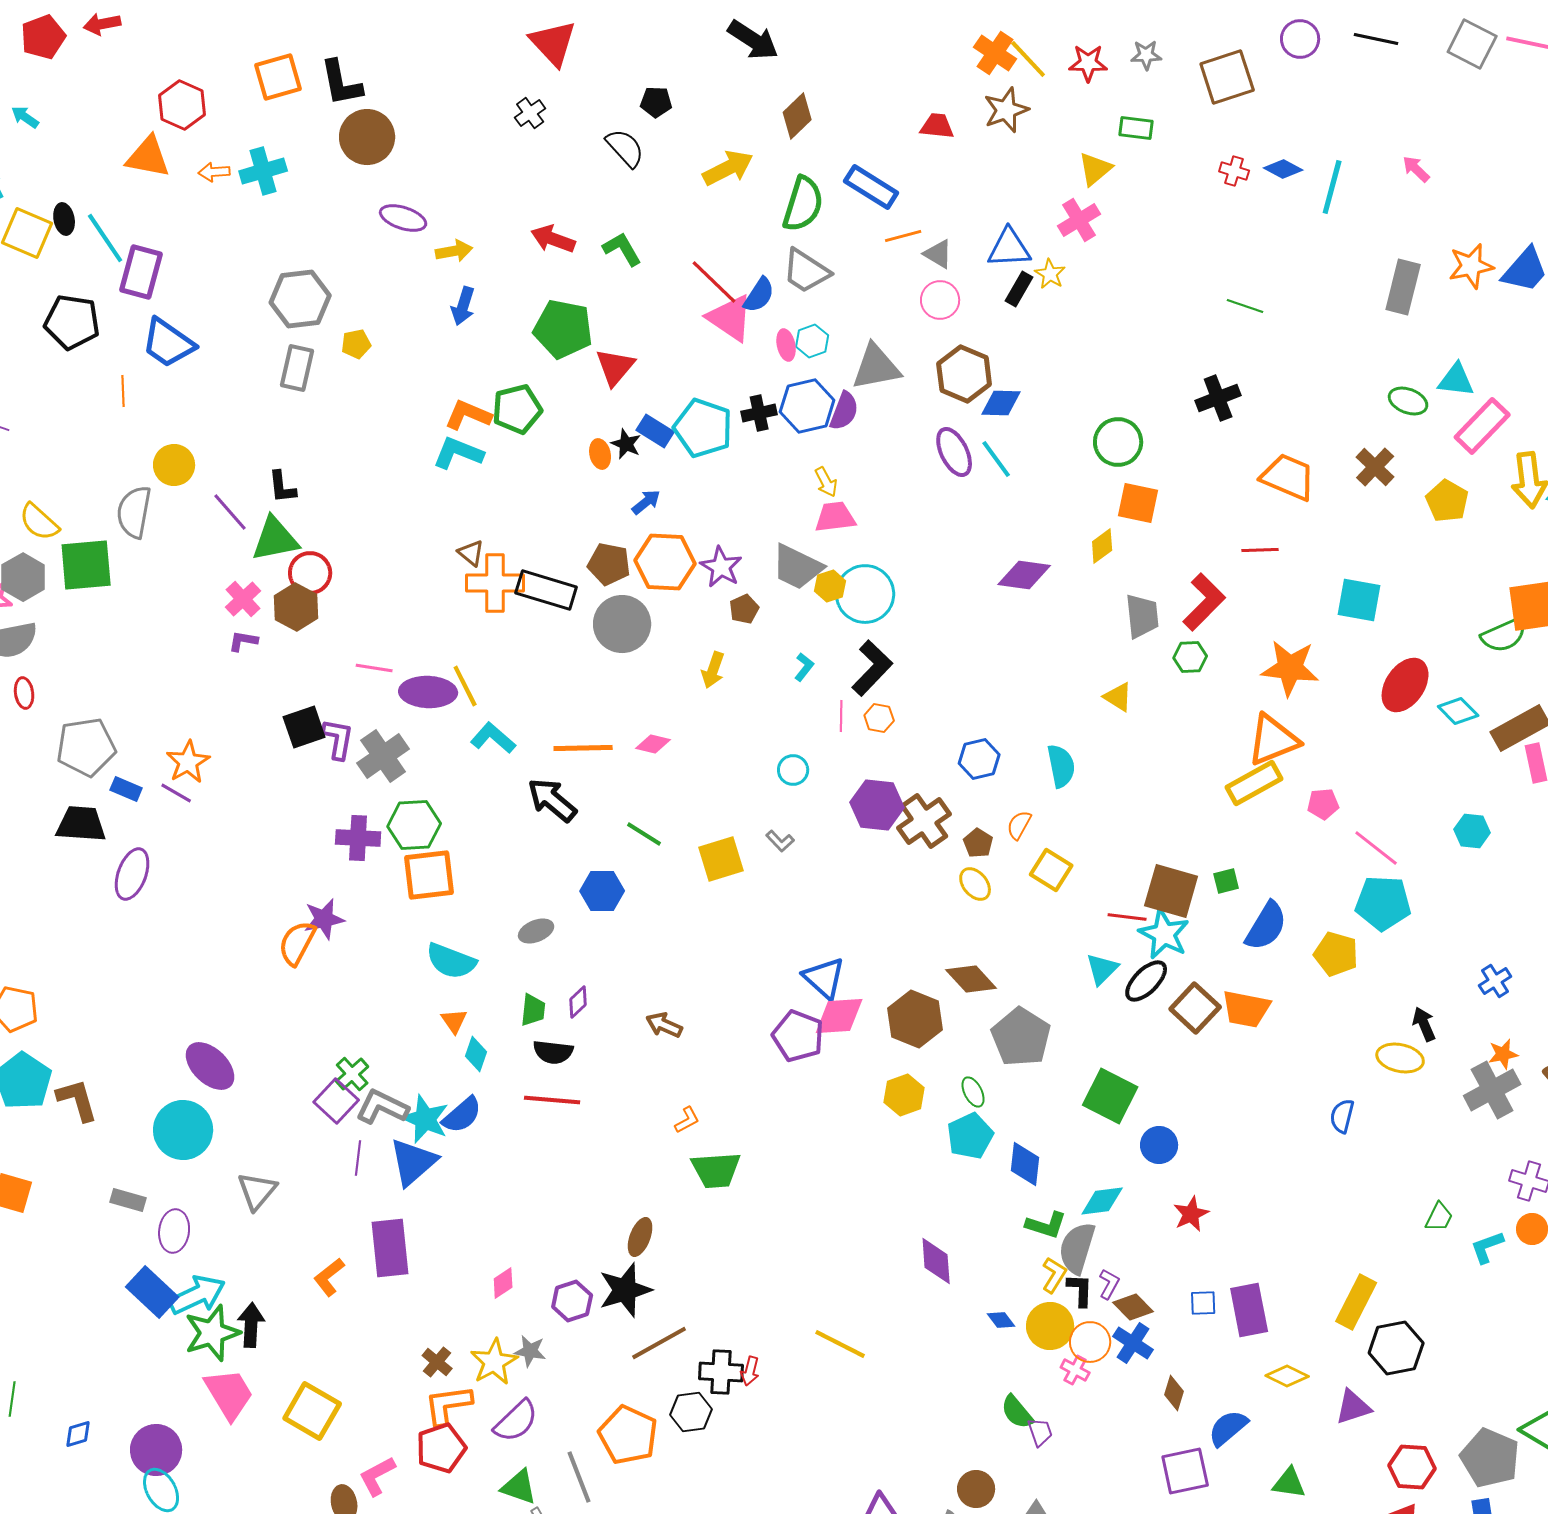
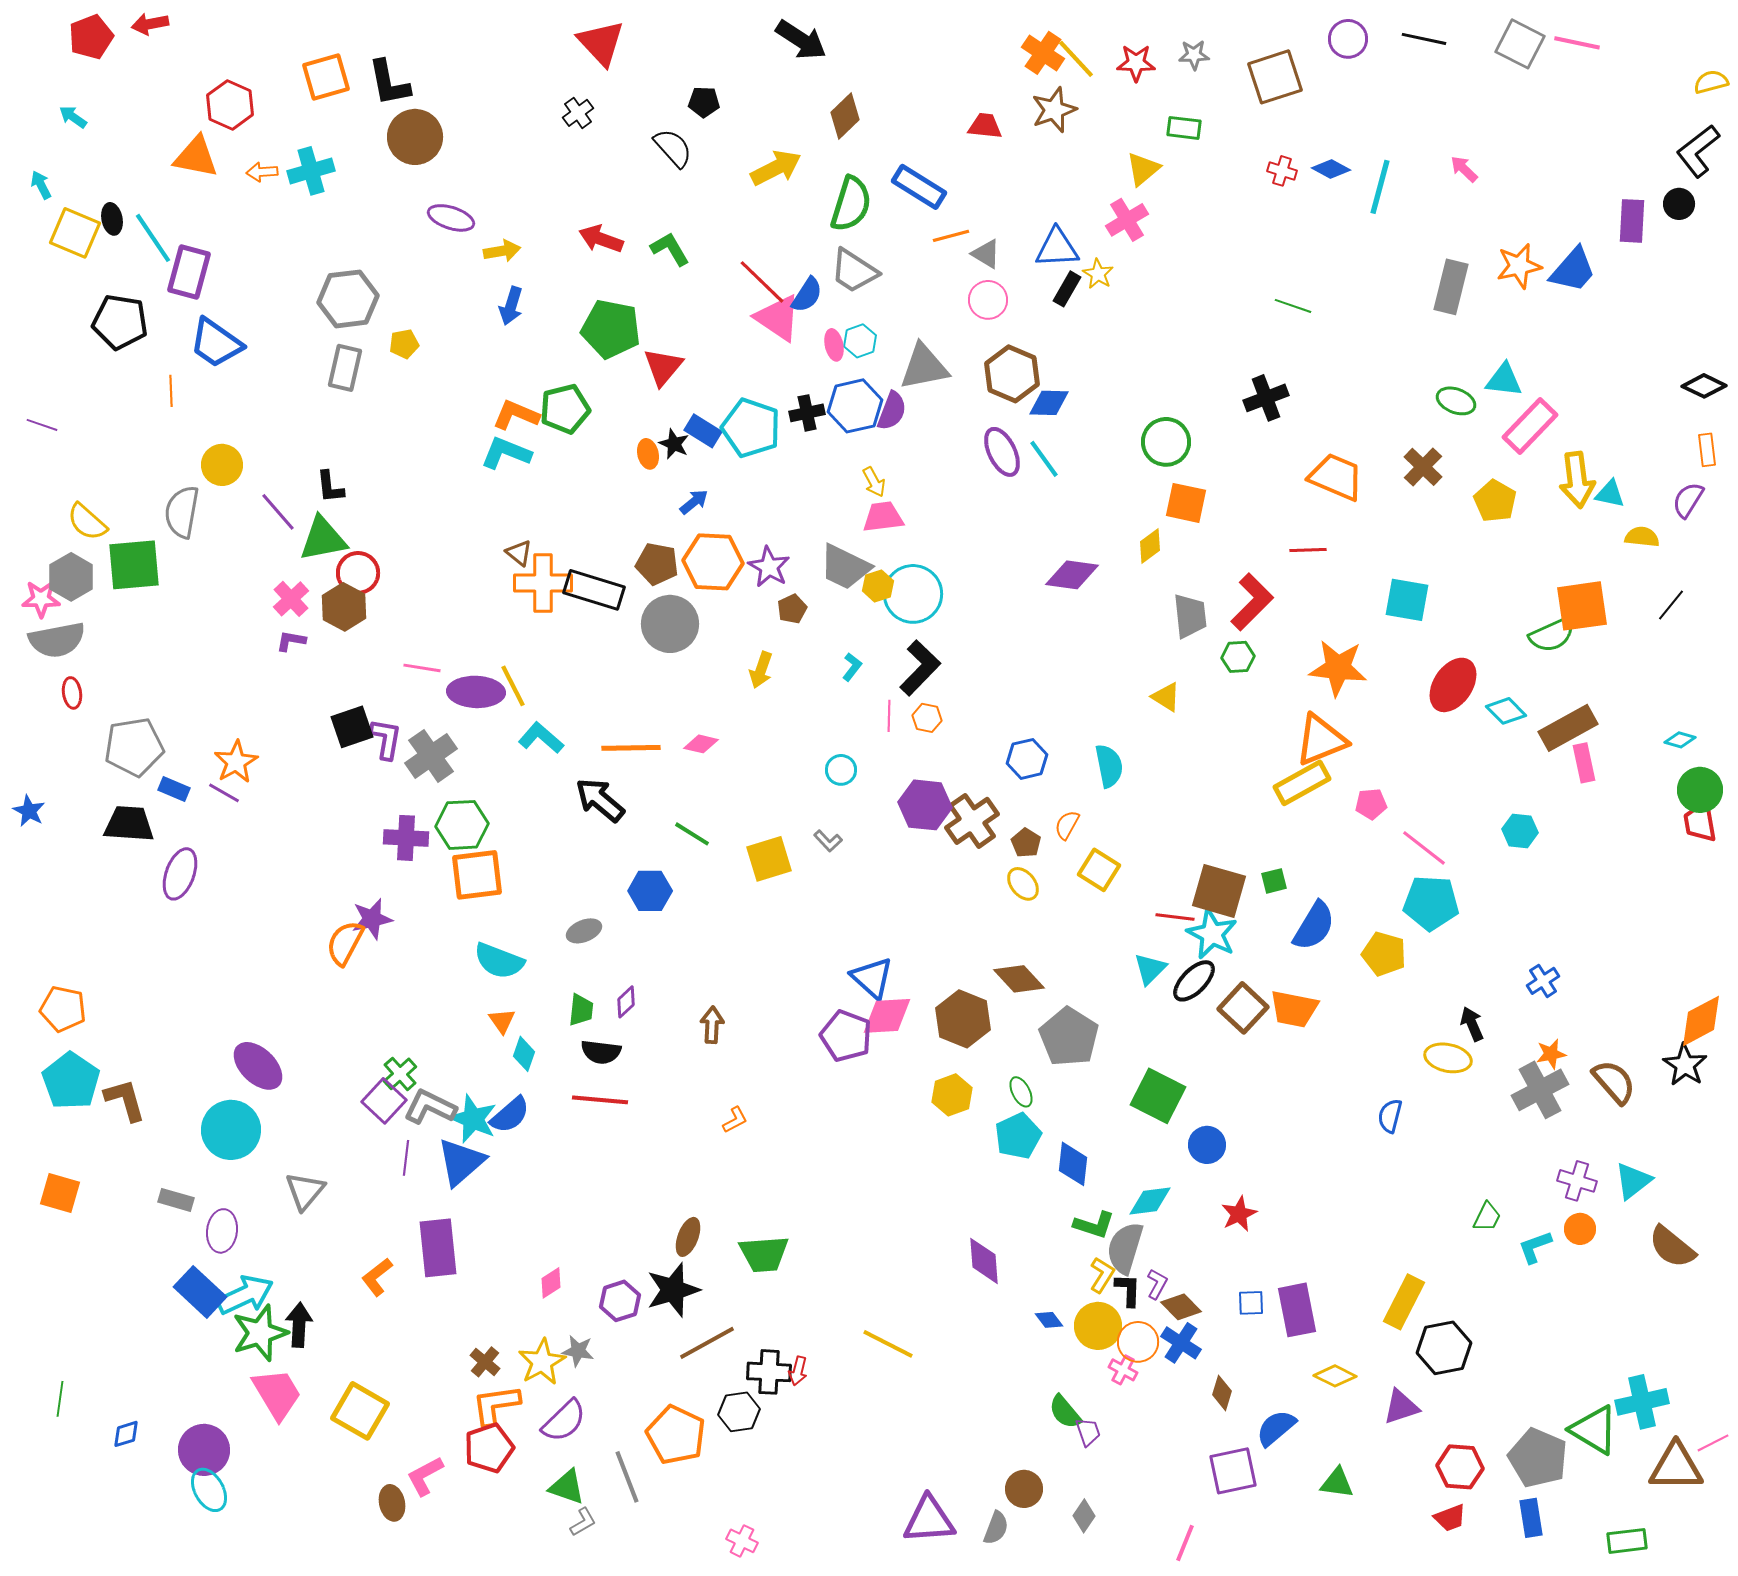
brown arrow: (664, 1025) -> (712, 1025), turned 69
green trapezoid: (716, 1170) -> (764, 1254), moved

